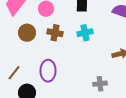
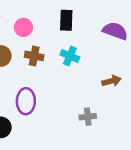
cyan cross: (85, 33) -> (70, 56), turned 35

